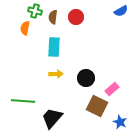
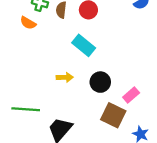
orange semicircle: (25, 28) -> (28, 23), turned -72
cyan rectangle: (54, 47) -> (84, 45), moved, turned -54

